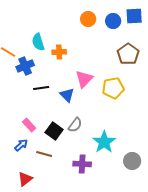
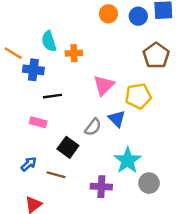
blue cross: (25, 66) -> (33, 70), turned 30
blue triangle: (67, 95) -> (117, 119), moved
pink rectangle: (29, 125) -> (38, 122), moved, turned -32
gray semicircle: (75, 125) -> (93, 127), moved
gray circle: (132, 161) -> (149, 183), moved

